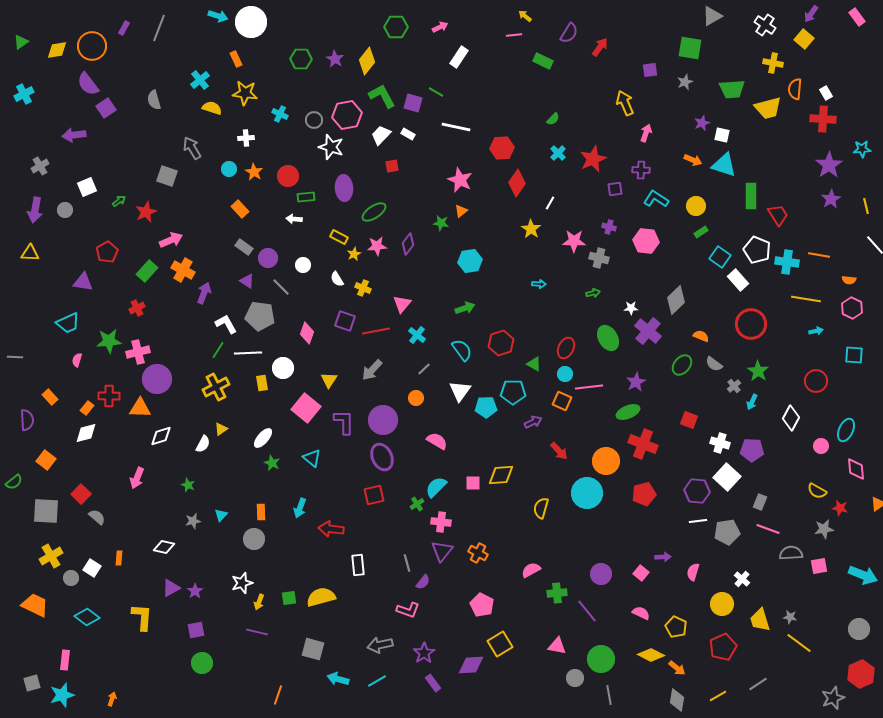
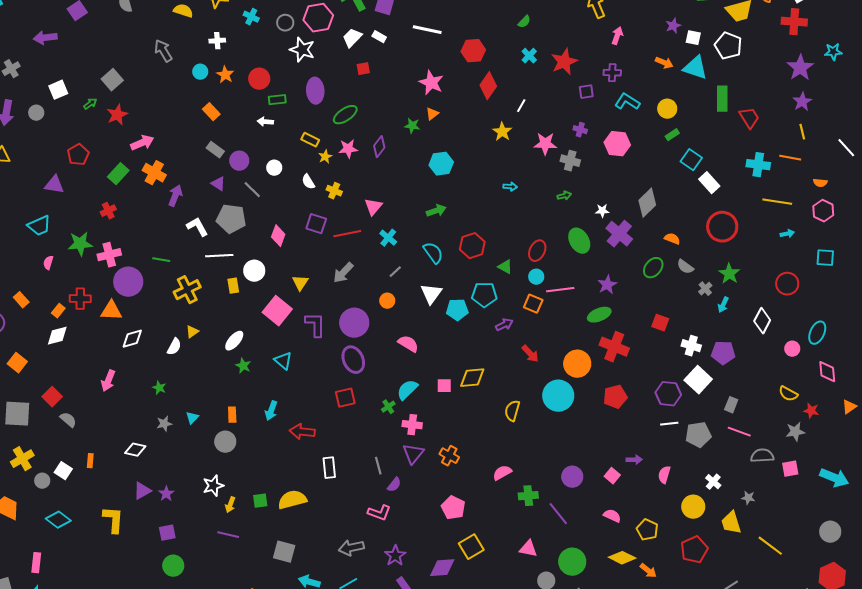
gray square: (167, 176) -> (112, 80), moved, turned 30
yellow line: (866, 206) -> (802, 132), moved
white pentagon: (757, 250) -> (728, 46), moved
green line: (218, 350) -> (161, 260), moved, turned 66
gray star: (790, 617) -> (748, 498), moved

